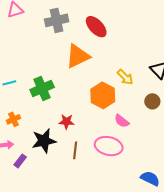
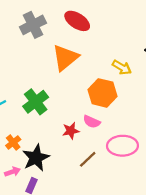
pink semicircle: (122, 121) -> (92, 122), moved
black star: (44, 141) -> (36, 158), moved
brown line: (75, 150) -> (88, 159), turned 54

